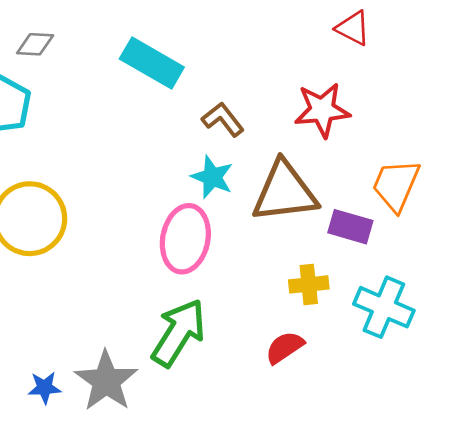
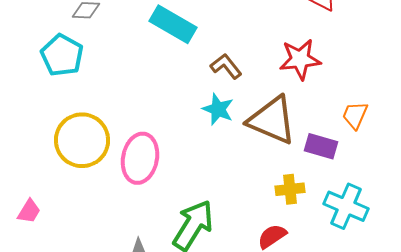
orange trapezoid: (396, 185) -> (355, 115), size x0.7
brown triangle: (285, 192) -> (272, 120), turned 30
pink ellipse: (185, 239) -> (140, 158), moved

